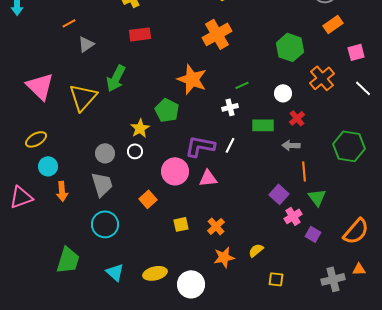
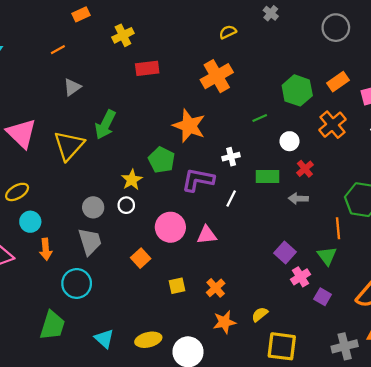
orange line: (69, 23) -> (58, 50), moved
orange rectangle: (333, 24) -> (338, 82), moved
red rectangle: (140, 34) -> (147, 68), moved
green line: (242, 85) -> (260, 118), moved
purple L-shape: (200, 146) -> (198, 180), moved
orange line: (304, 171) -> (338, 228), moved
cyan circle: (105, 224) -> (77, 283), moved
yellow square: (276, 279) -> (282, 346), size x1.8

